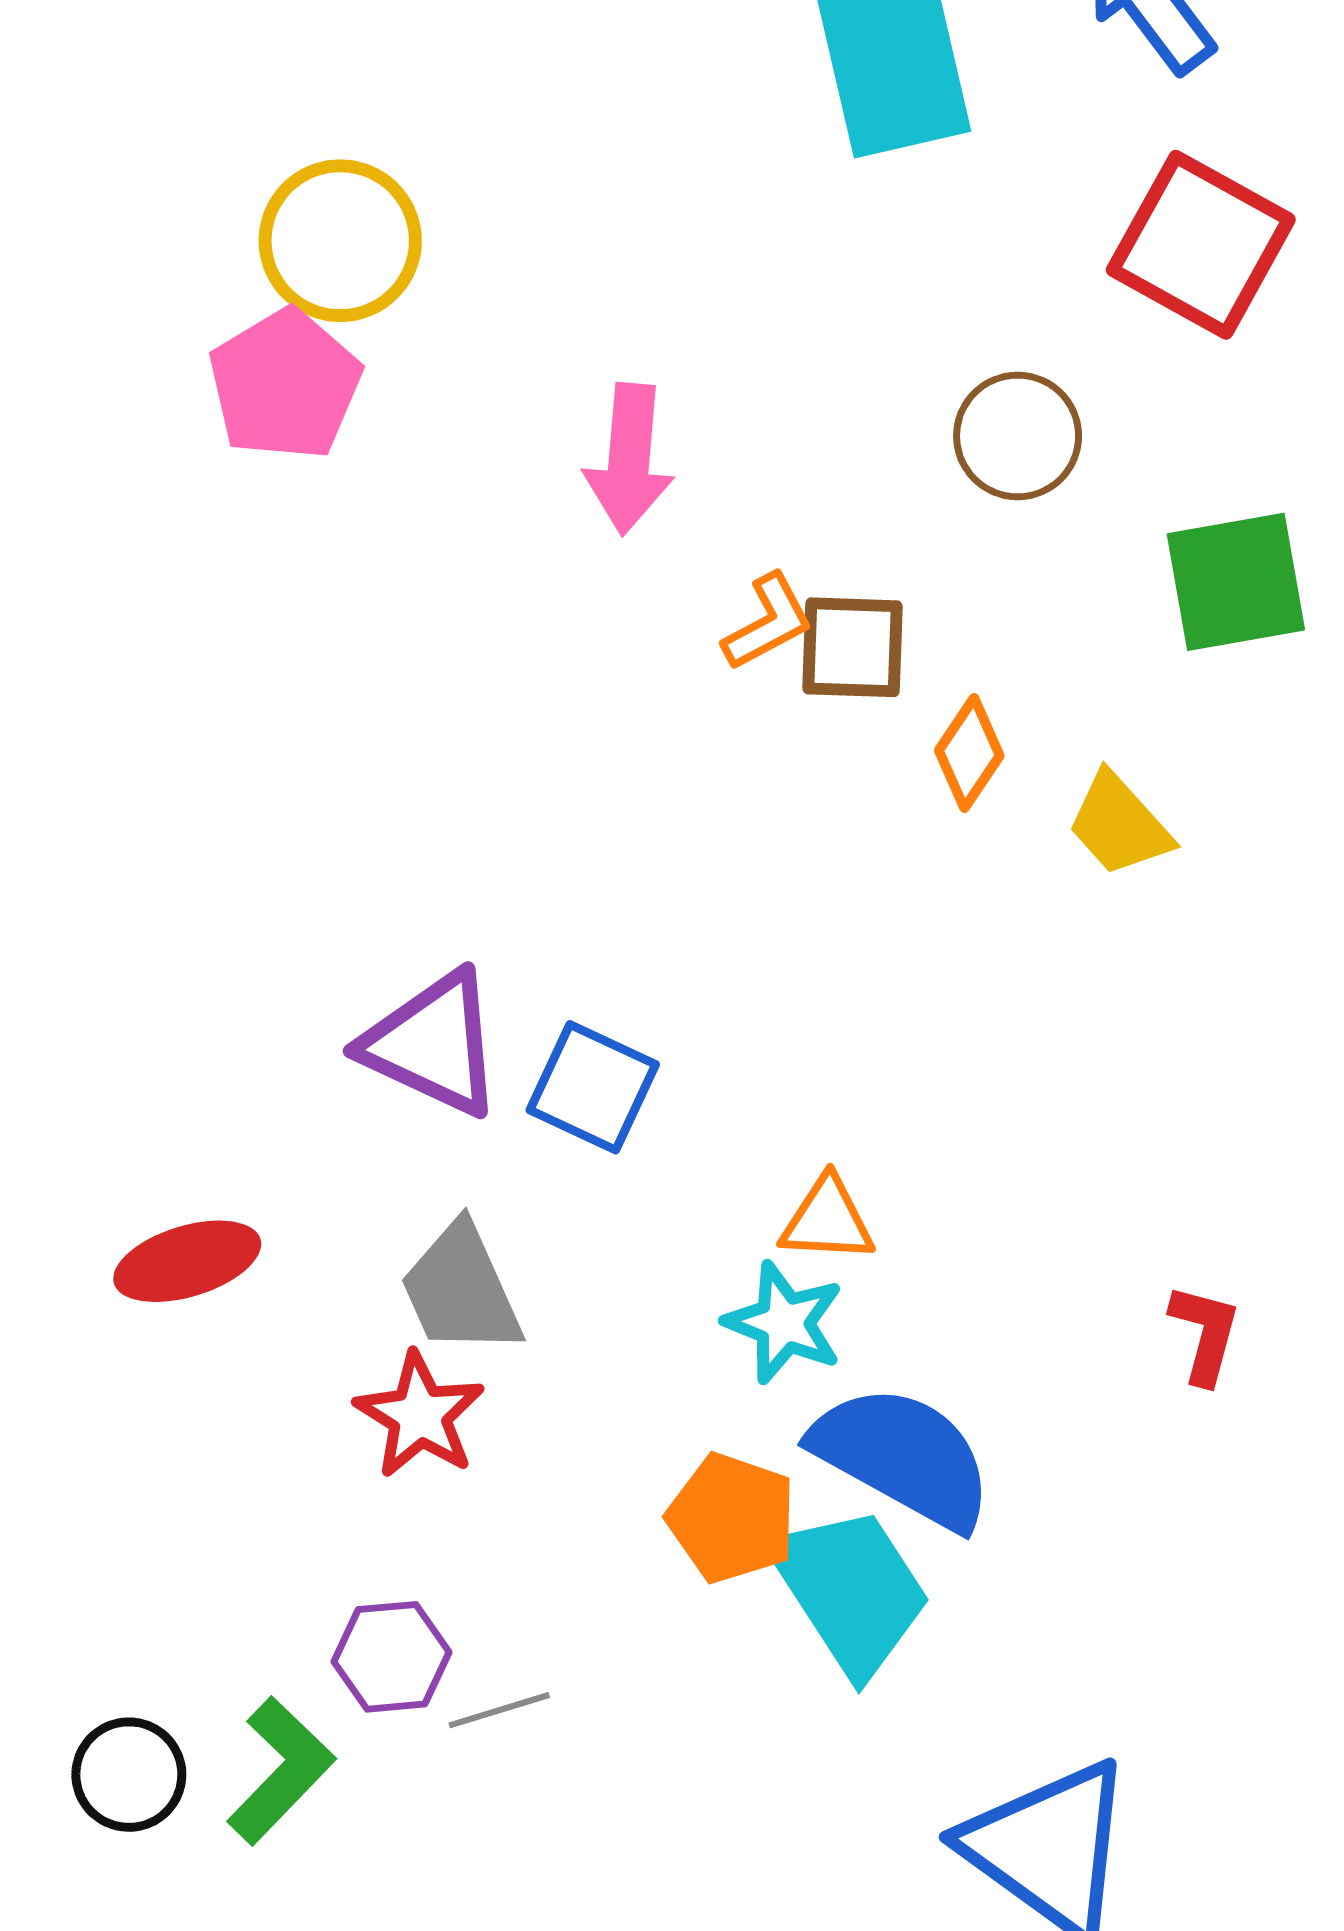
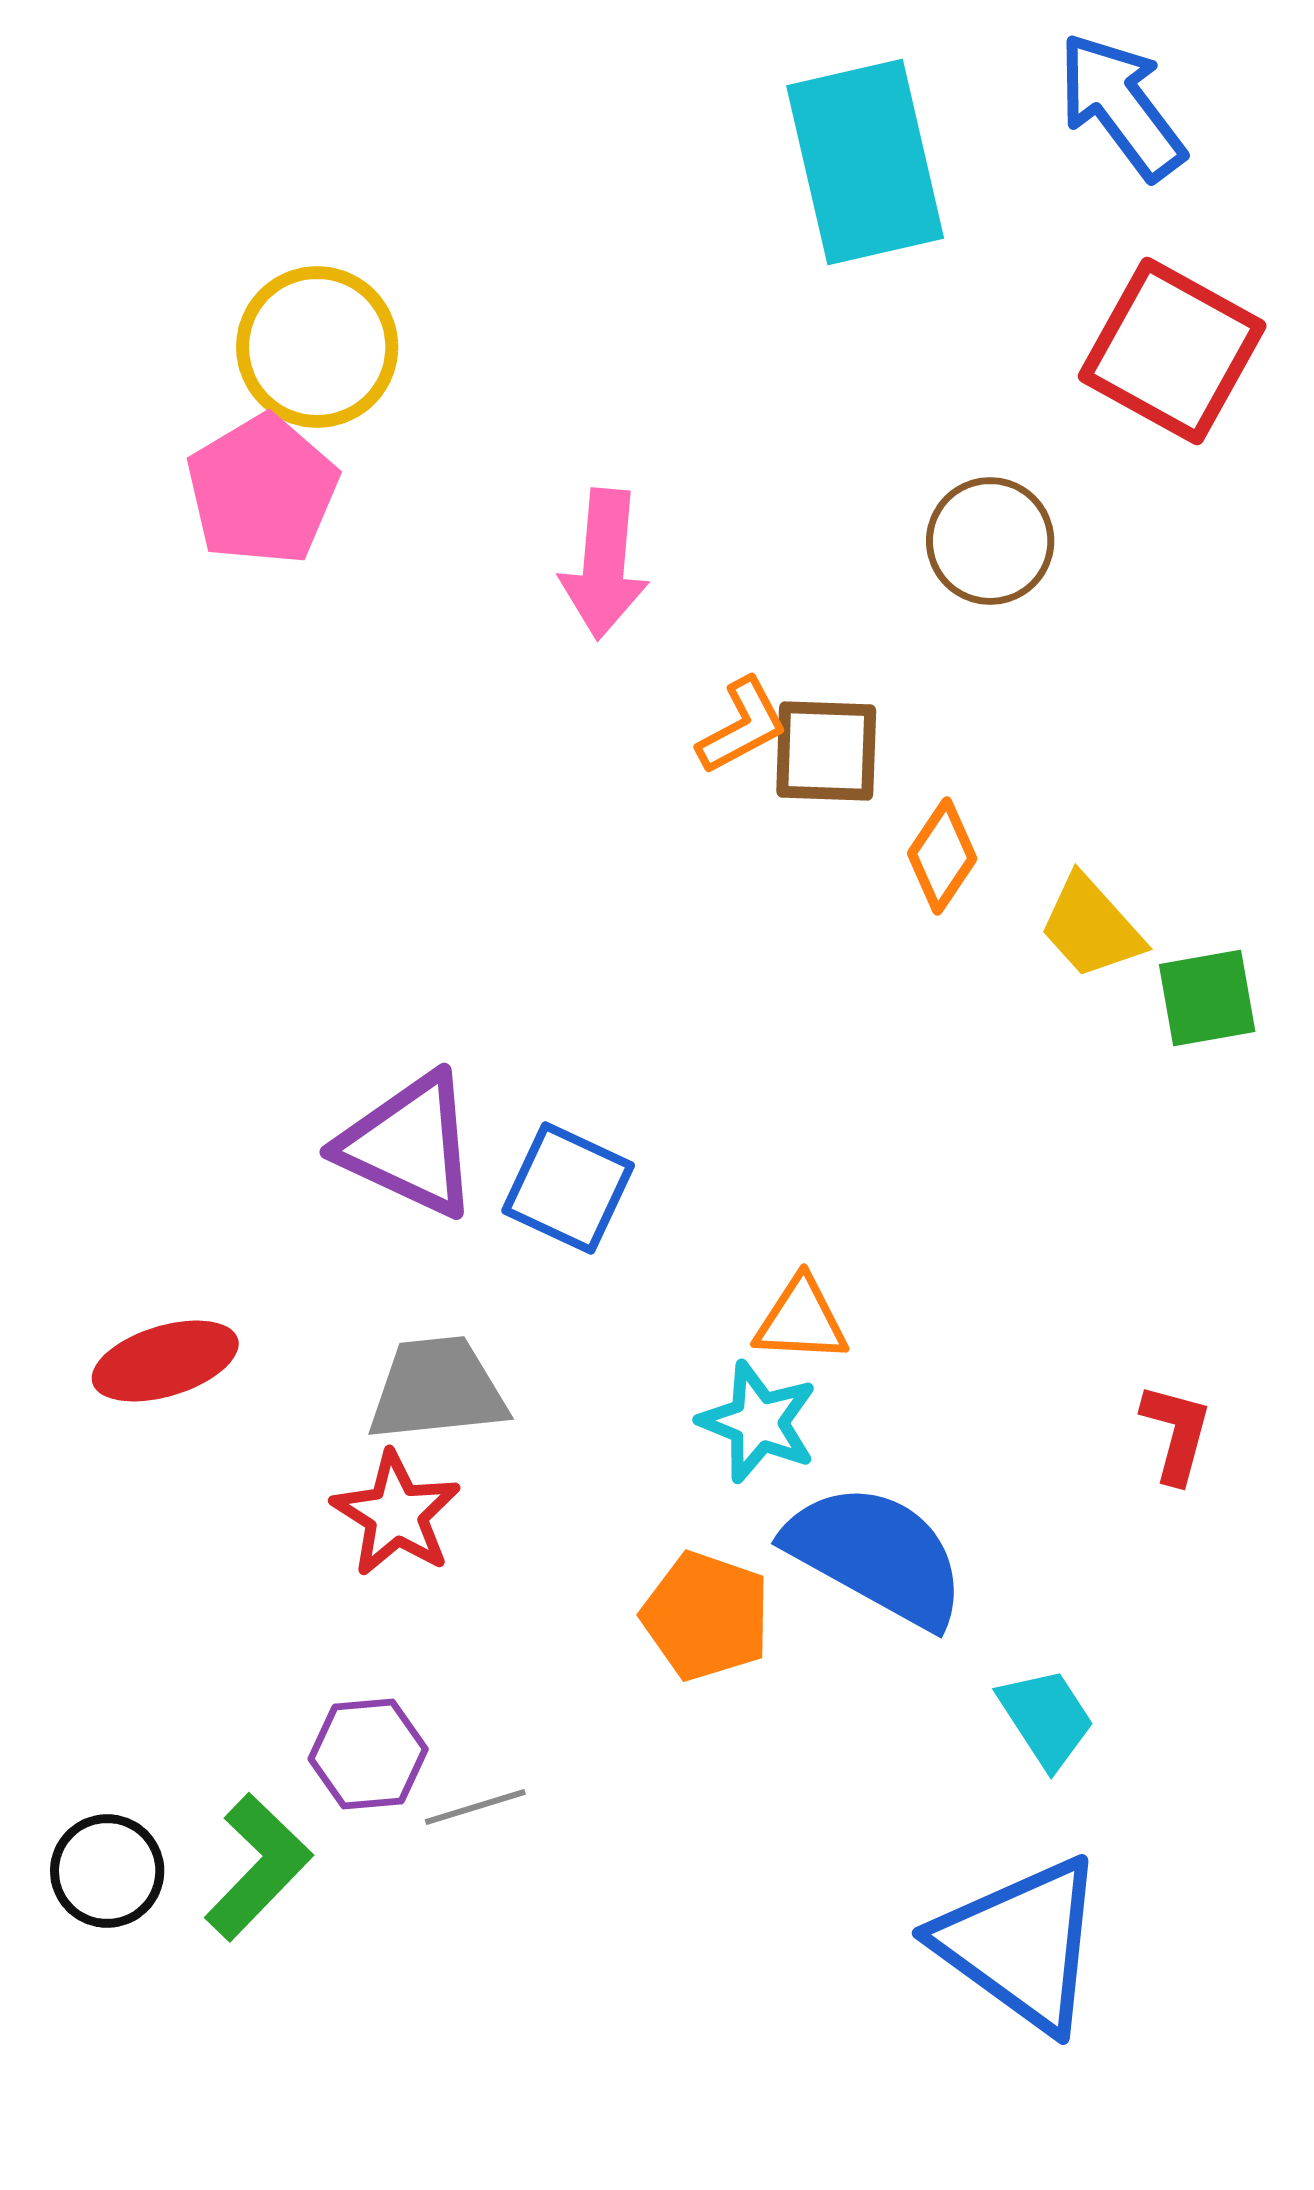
green square: (1236, 582) -> (1207, 998), moved, size x0.7
gray trapezoid: (461, 1289) -> (437, 1389), turned 108
cyan trapezoid: (850, 1590) -> (1046, 1718), moved, size x0.6

